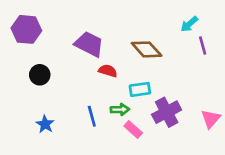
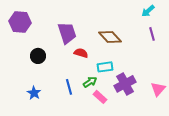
cyan arrow: (189, 24) -> (148, 11), moved
purple trapezoid: (89, 44) -> (67, 33), turned 45
black circle: (40, 75) -> (38, 56), moved
green arrow: (120, 109) -> (90, 82), turned -32

